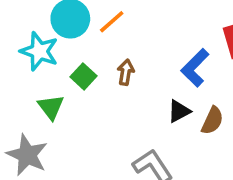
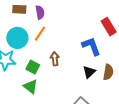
blue L-shape: (195, 68) -> (91, 46), turned 130
green triangle: (51, 107) -> (31, 87), moved

